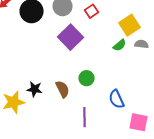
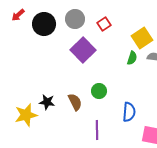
green semicircle: (120, 45) -> (132, 58), turned -32
blue semicircle: (116, 99) -> (129, 112), turned -150

